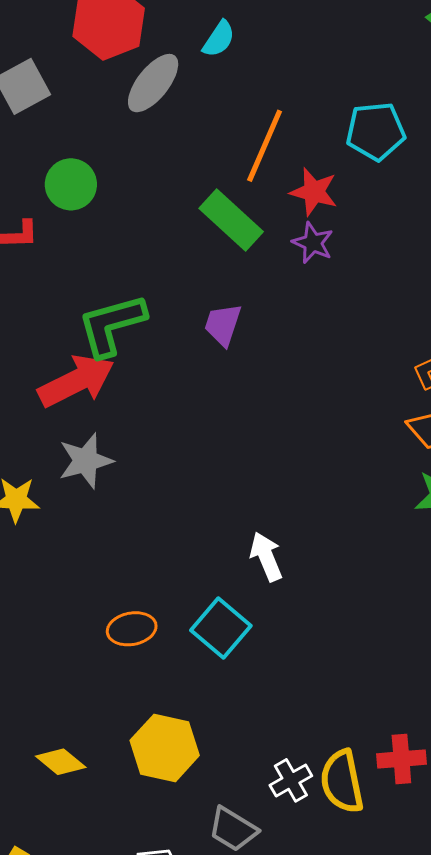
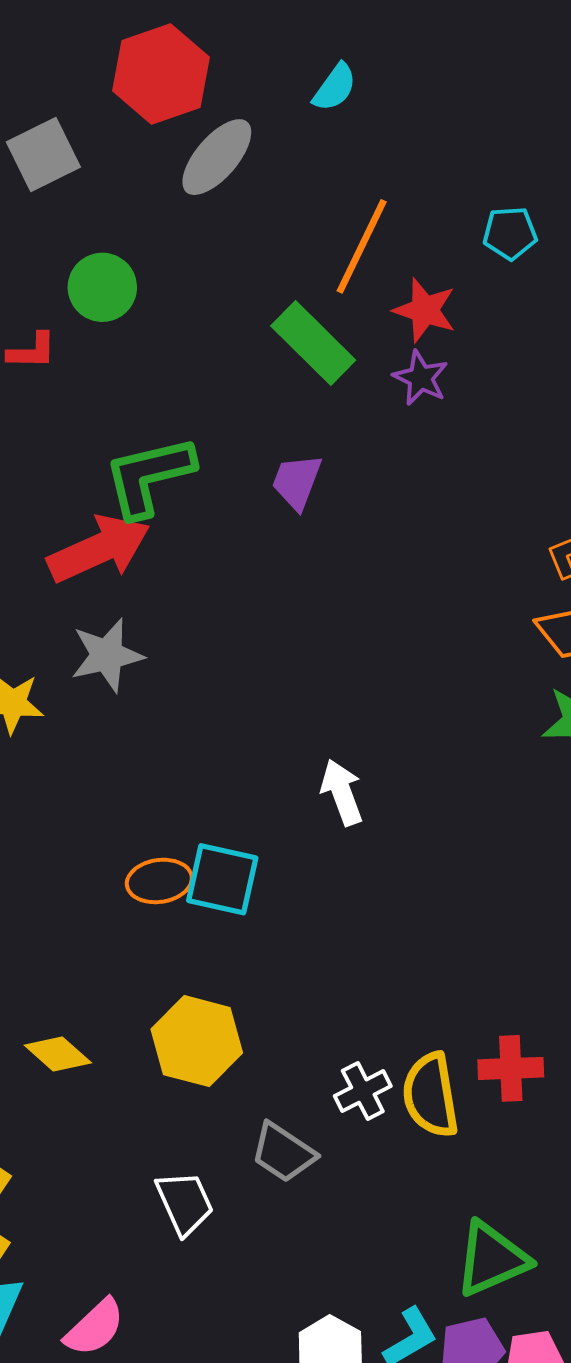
cyan semicircle: (219, 39) -> (335, 87), moved
cyan pentagon: (376, 131) -> (510, 233), size x0.7
cyan square: (221, 628) -> (222, 879), moved, turned -30

